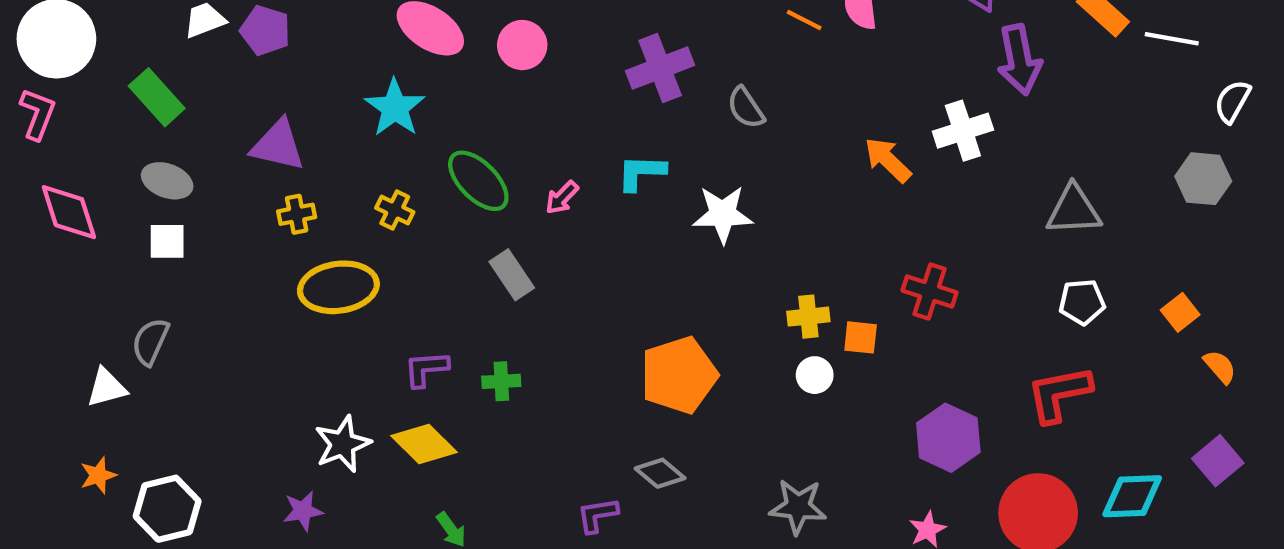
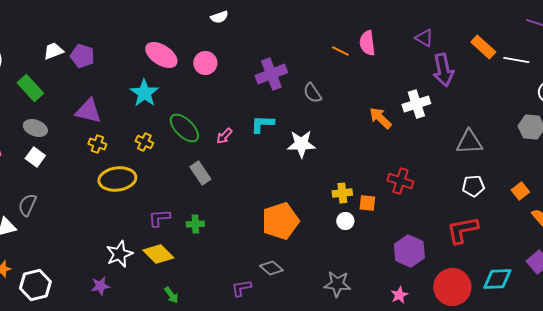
yellow cross: (297, 214) -> (97, 144), turned 30
white square: (167, 241) -> (35, 157), turned 36

